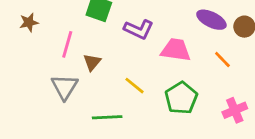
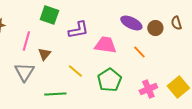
purple L-shape: (139, 29) -> (78, 30), turned -35

